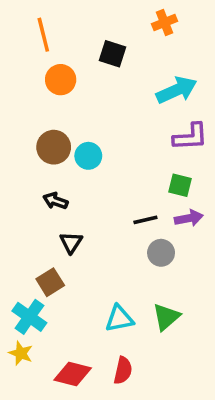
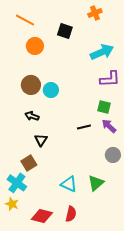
orange line: (43, 35) -> (25, 20), turned -48
purple arrow: (189, 218) -> (109, 126), turned -126
gray circle: (161, 253) -> (113, 155), moved
cyan triangle: (119, 319) -> (69, 184), turned 36

